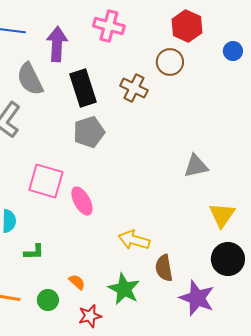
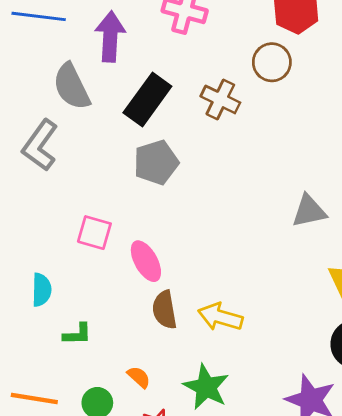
black rectangle: (83, 88) -> (147, 99), turned 54
pink square: (46, 181) -> (94, 233), size x0.7
brown semicircle: (164, 268) -> (165, 310), moved

